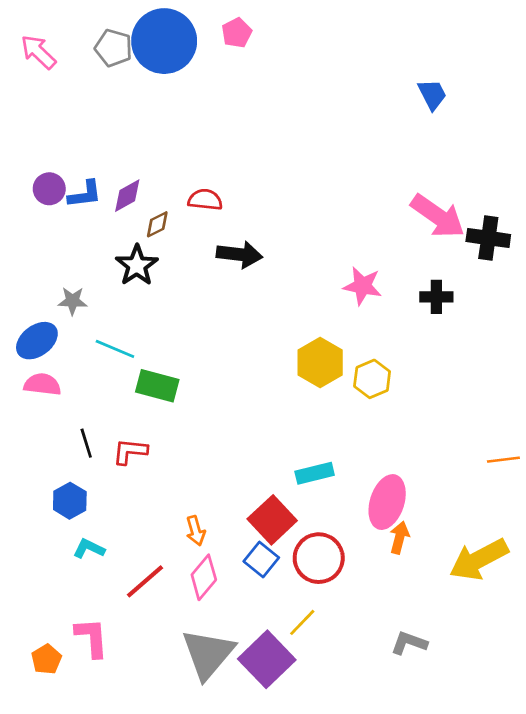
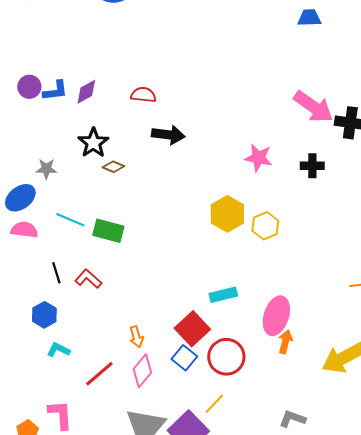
blue trapezoid: (432, 94) -> (309, 18), turned -65
brown diamond: (157, 224) -> (113, 167), moved, turned 50
cyan line: (115, 349) -> (70, 220), moved
red L-shape: (130, 451) -> (88, 279), turned 36

